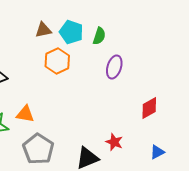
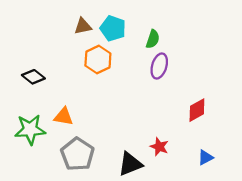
green semicircle: (99, 36) -> (153, 39), moved

